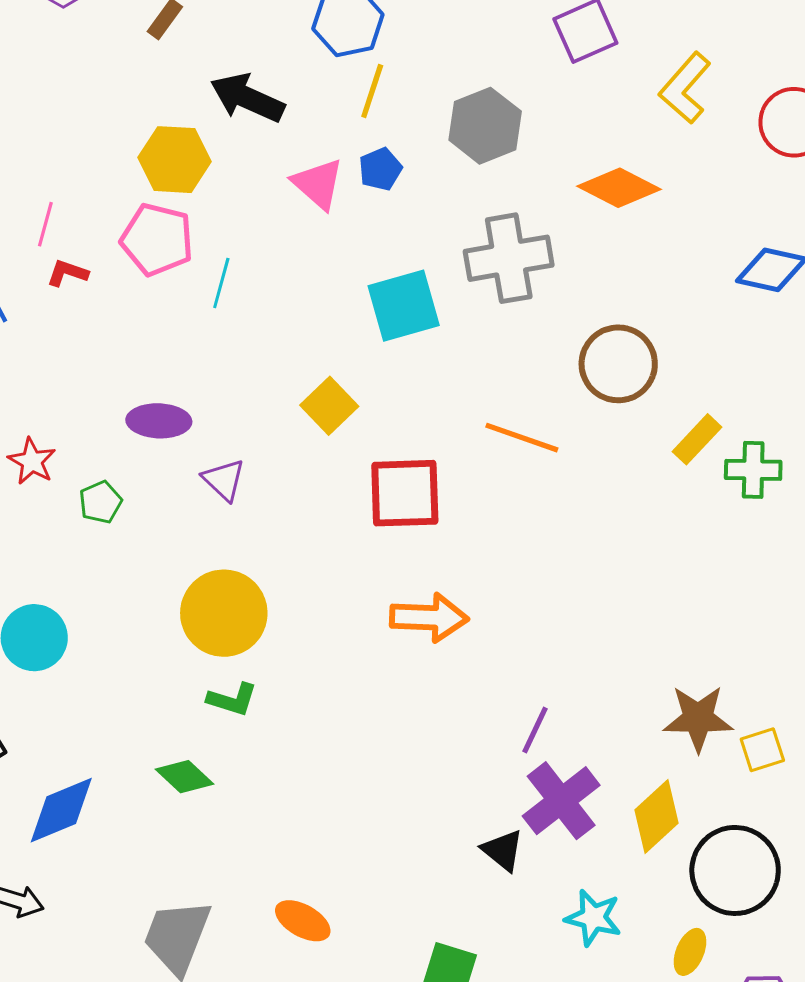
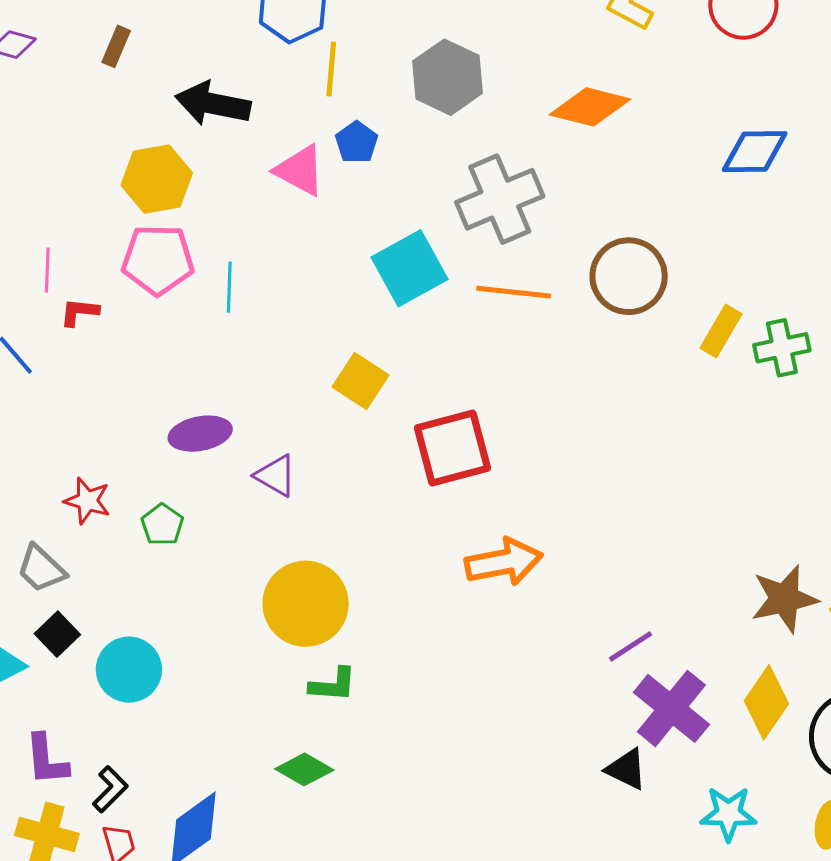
orange line: (522, 438) -> (514, 292), moved
purple line: (535, 730) -> (630, 646), turned 45

